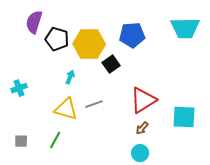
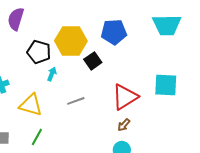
black pentagon: (57, 39) -> (39, 52), moved
yellow triangle: (66, 109) -> (31, 105), moved
cyan square: (184, 117) -> (166, 85), moved

